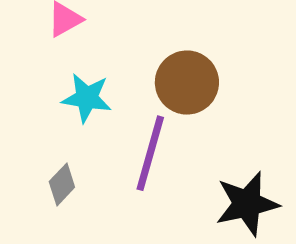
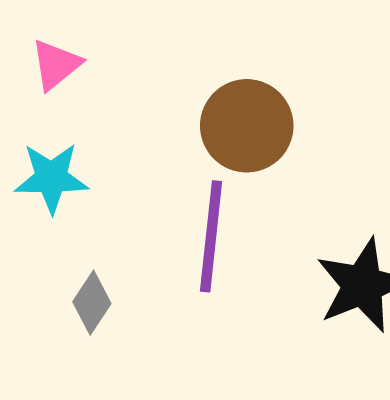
cyan star: (87, 98) -> (51, 178), moved

